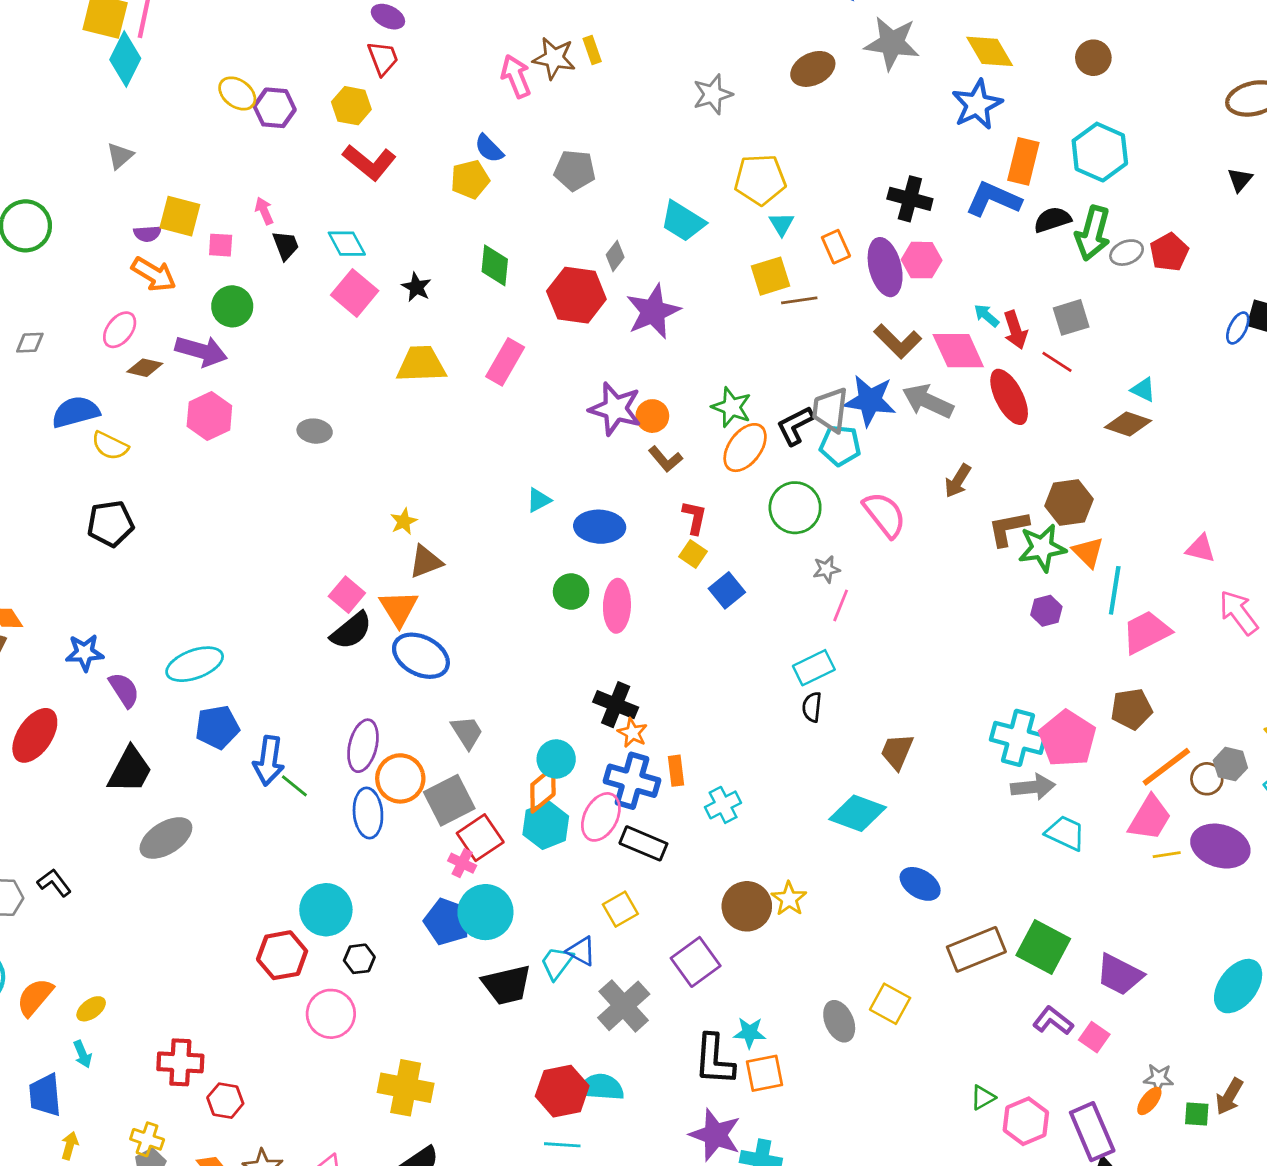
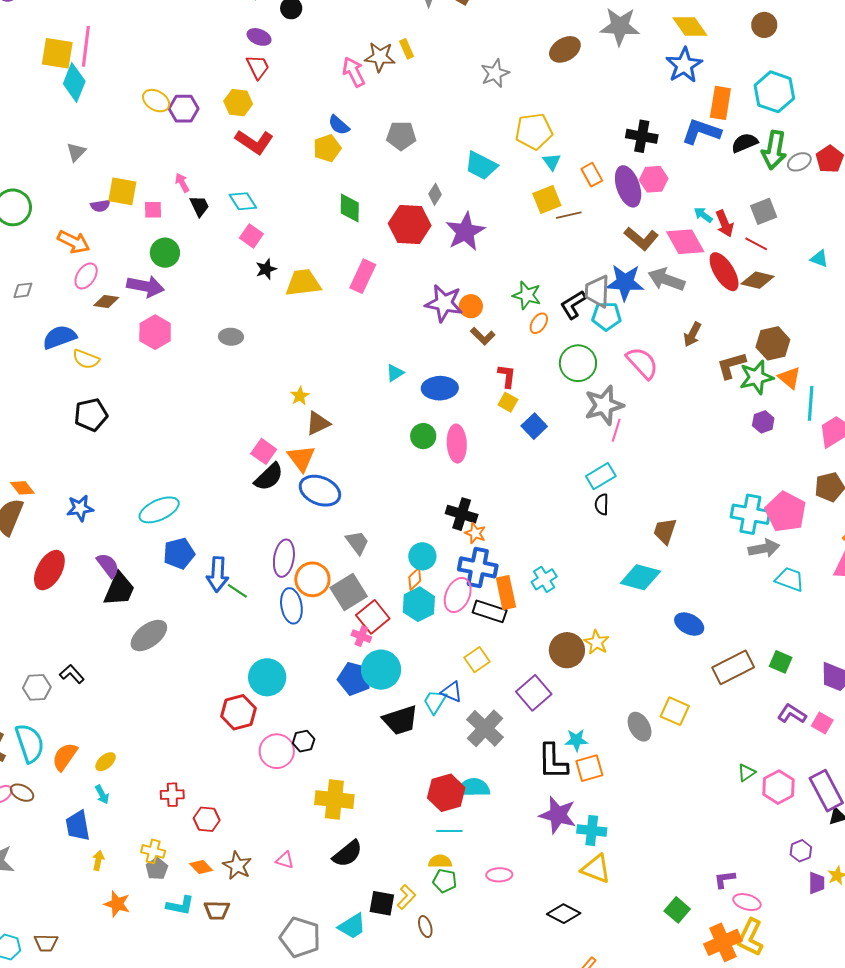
orange arrow: (154, 274) -> (74, 242), moved
black star: (416, 287) -> (266, 269), moved, turned 30
pink square: (355, 293) -> (251, 236), size x0.7
brown diamond: (1128, 424) -> (758, 280), moved
orange ellipse: (745, 448) -> (539, 323), size x0.6
gray star: (826, 569) -> (604, 405), size x2.0
purple semicircle: (124, 690) -> (108, 565), moved
orange rectangle: (676, 771) -> (506, 593), moved, size x1.5
orange diamond: (543, 789) -> (415, 579), size x0.7
green square: (1043, 947) -> (781, 662), size x0.6
black hexagon: (359, 959) -> (304, 741), moved
red cross: (180, 1062) -> (172, 795), size x0.7

